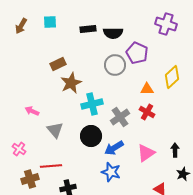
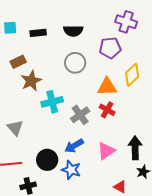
cyan square: (50, 22) -> (10, 28), moved
black rectangle: (88, 29) -> (38, 33), moved
purple pentagon: (137, 53) -> (110, 48), moved, turned -30
orange triangle: (147, 89) -> (107, 87), size x1.5
black circle: (91, 136) -> (47, 160), moved
black arrow: (175, 150) -> (135, 148), size x1.6

